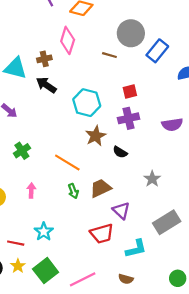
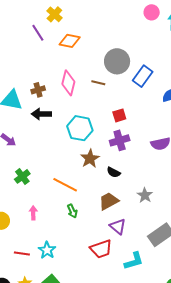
pink diamond: (68, 40) -> (68, 83), moved
black arrow: (46, 85) -> (41, 114), turned -30
brown trapezoid: (101, 188) -> (109, 201), moved
red line: (16, 243) -> (22, 253), moved

